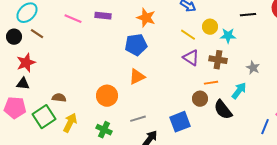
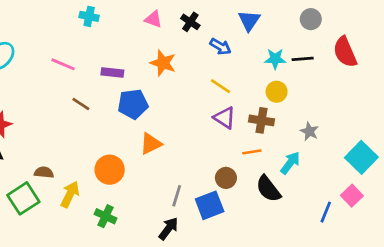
purple rectangle: (103, 16) -> (112, 73), moved
yellow circle: (210, 27) -> (277, 92), moved
brown line: (37, 34) -> (81, 104), moved
cyan star: (228, 36) -> (275, 59), moved
blue pentagon: (136, 45) -> (133, 104), moved
brown circle: (200, 99) -> (226, 178), moved
gray line: (138, 119) -> (177, 196), moved, turned -56
yellow arrow: (70, 123) -> (70, 194), moved

